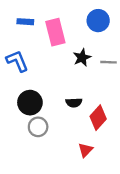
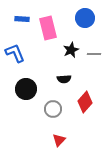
black semicircle: (74, 103) -> (64, 79), moved
gray circle: (38, 127) -> (53, 109), moved
red triangle: (85, 150) -> (59, 140), moved

